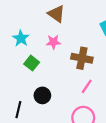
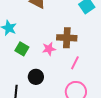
pink star: (53, 42) -> (49, 49), moved

